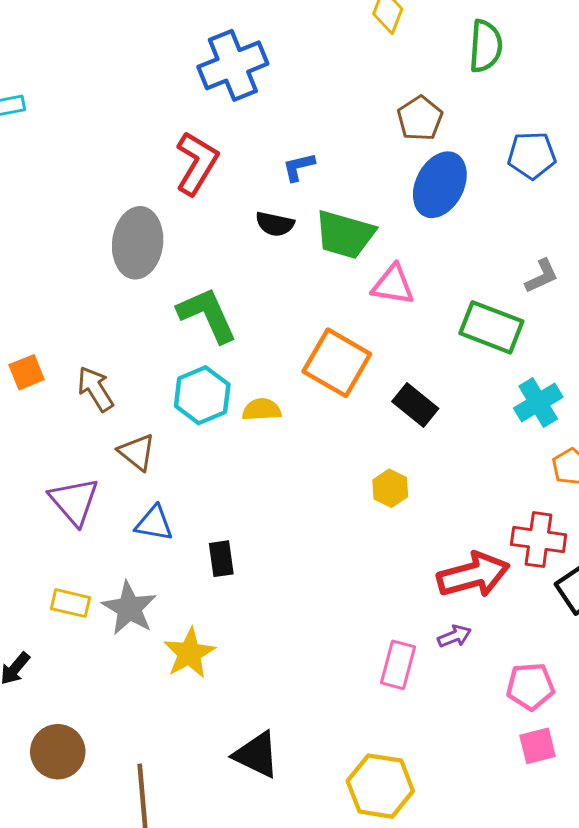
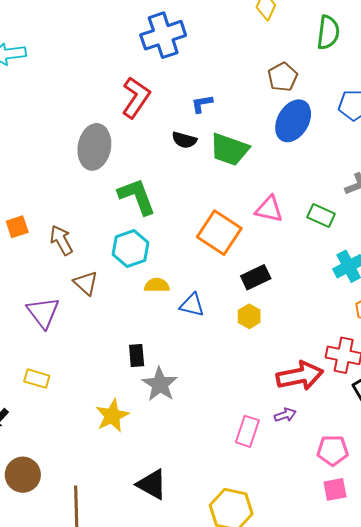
pink triangle: (393, 285) -> (269, 209), moved
green rectangle: (491, 327) -> (321, 216), size x0.7
black rectangle: (415, 405) -> (256, 277), moved, turned -68
yellow semicircle: (262, 410) -> (157, 285), moved
blue triangle: (154, 523) -> (192, 305), moved
gray star: (129, 608) -> (160, 384), moved

